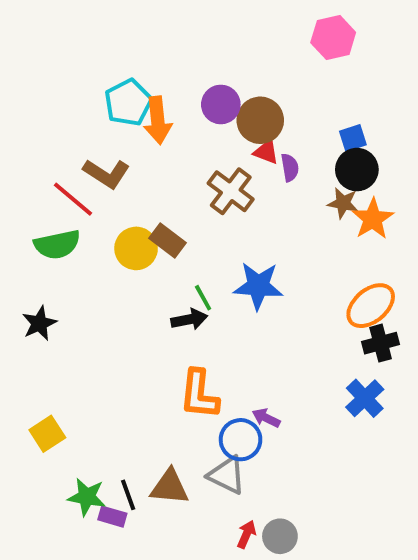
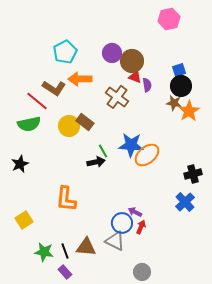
orange arrow: (158, 120) -> (80, 79), moved, turned 95
orange ellipse: (371, 306) -> (147, 155), moved
orange L-shape: (199, 394) -> (66, 199), moved
purple rectangle: (112, 517) -> (65, 272), moved, turned 32
red arrow: (246, 534) -> (141, 227), moved

